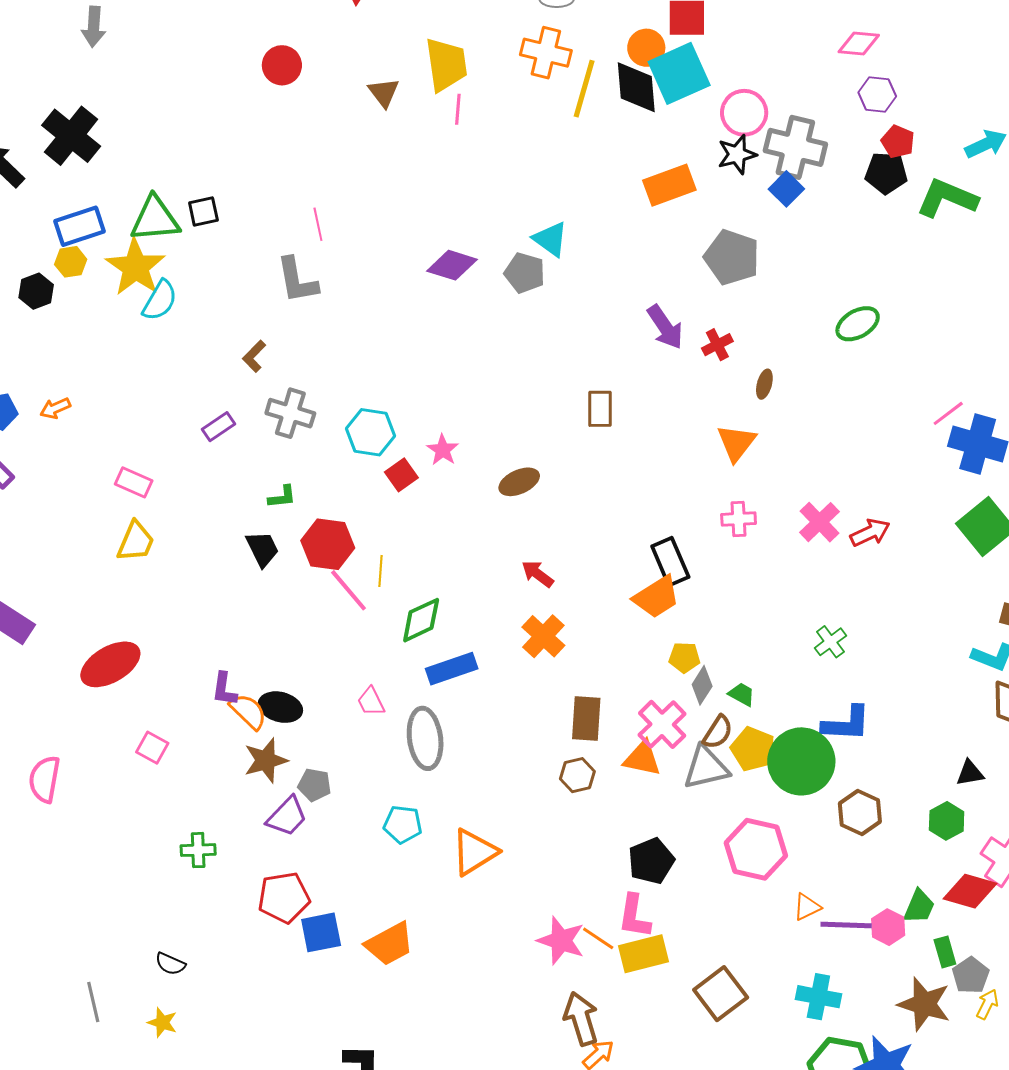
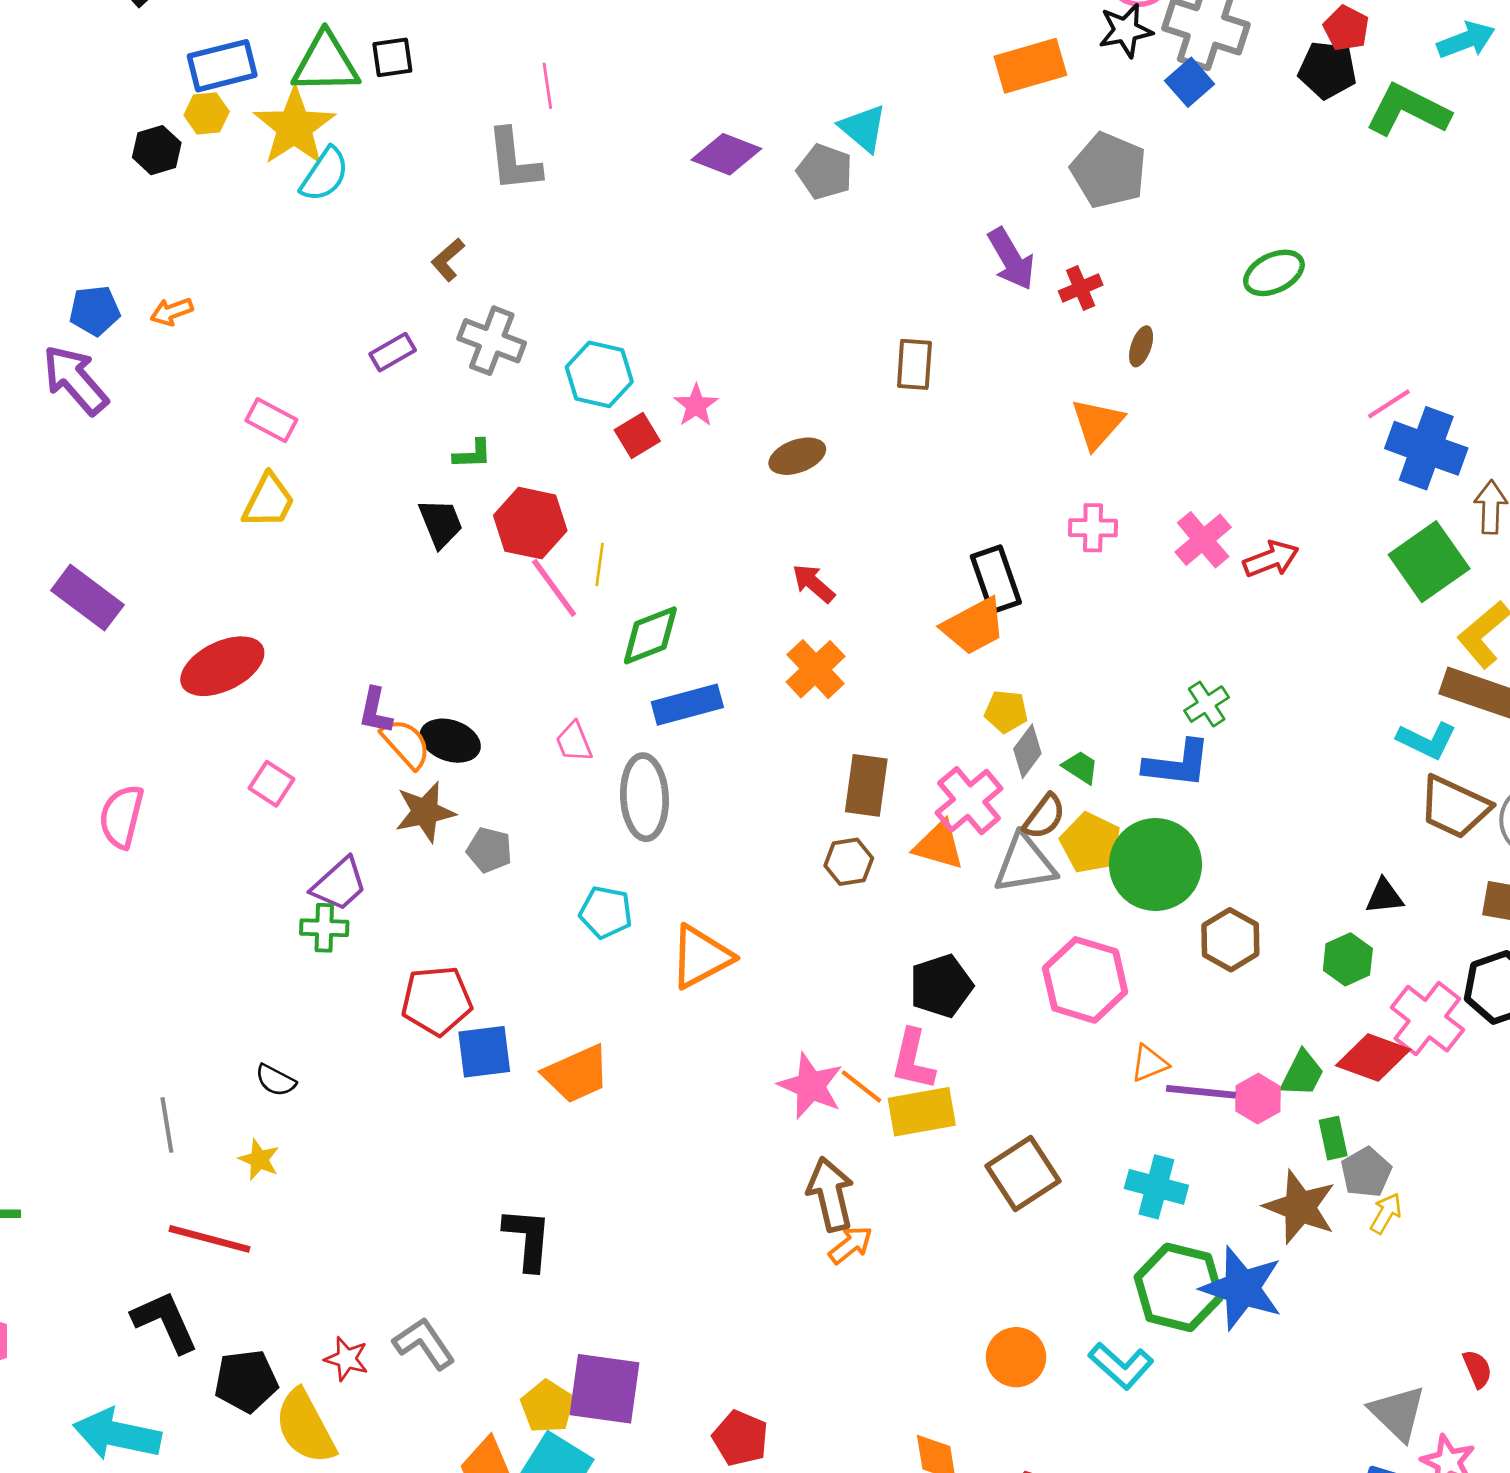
blue L-shape: (846, 724) -> (1177, 764), moved
purple trapezoid: (287, 817) -> (339, 884), moved

